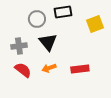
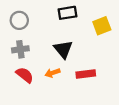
gray circle: (37, 19) -> (19, 20), moved
black triangle: (48, 42) -> (63, 49), moved

